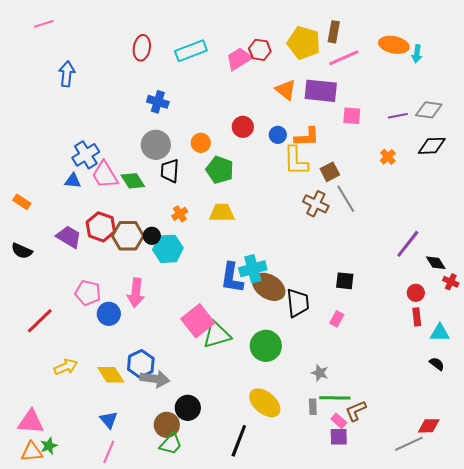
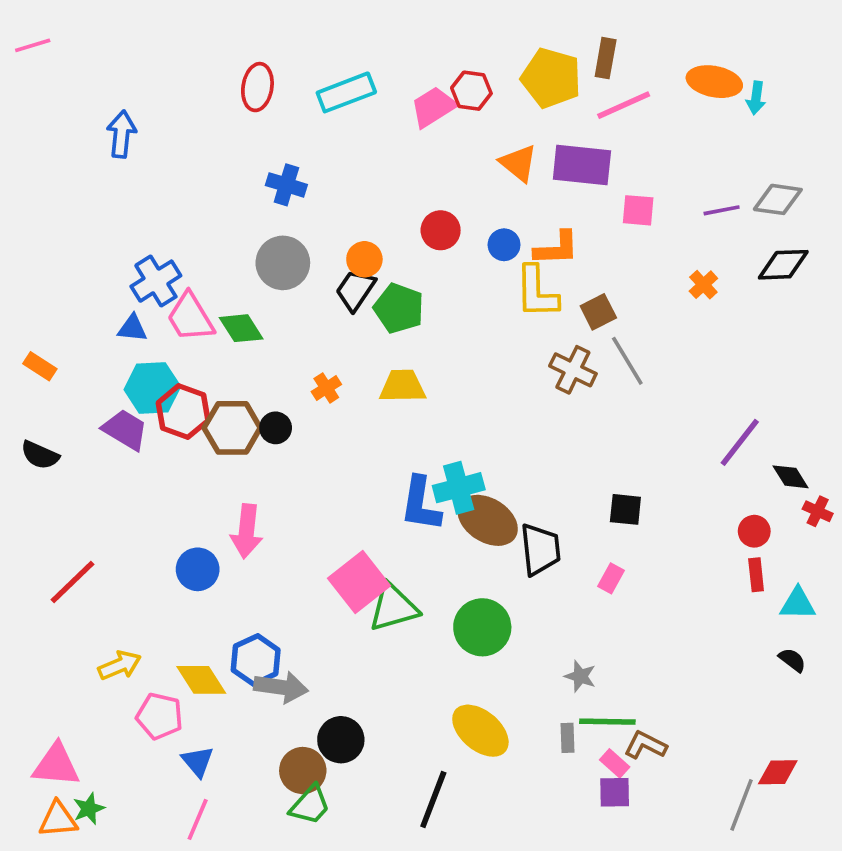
pink line: (44, 24) -> (33, 45), moved
black trapezoid: (170, 171) -> (355, 290), moved, turned 30
cyan hexagon: (168, 249) -> (152, 388), moved
pink pentagon: (88, 293) -> (160, 716), moved
brown L-shape: (356, 411) -> (645, 745), turned 50
gray line: (409, 444) -> (742, 805), turned -44

